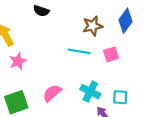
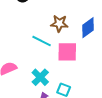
pink square: (111, 54) -> (67, 52), size x1.5

